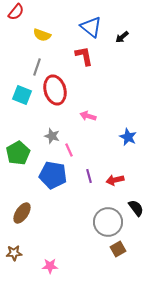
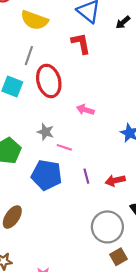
yellow semicircle: (42, 35) -> (34, 20), size x1.4
pink line: (69, 150) -> (64, 147), turned -48

